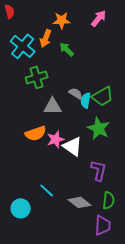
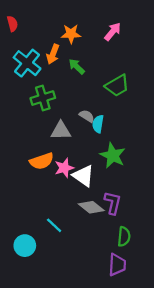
green trapezoid: (103, 96) -> (117, 86), moved
gray diamond: (80, 202) -> (91, 207), moved

